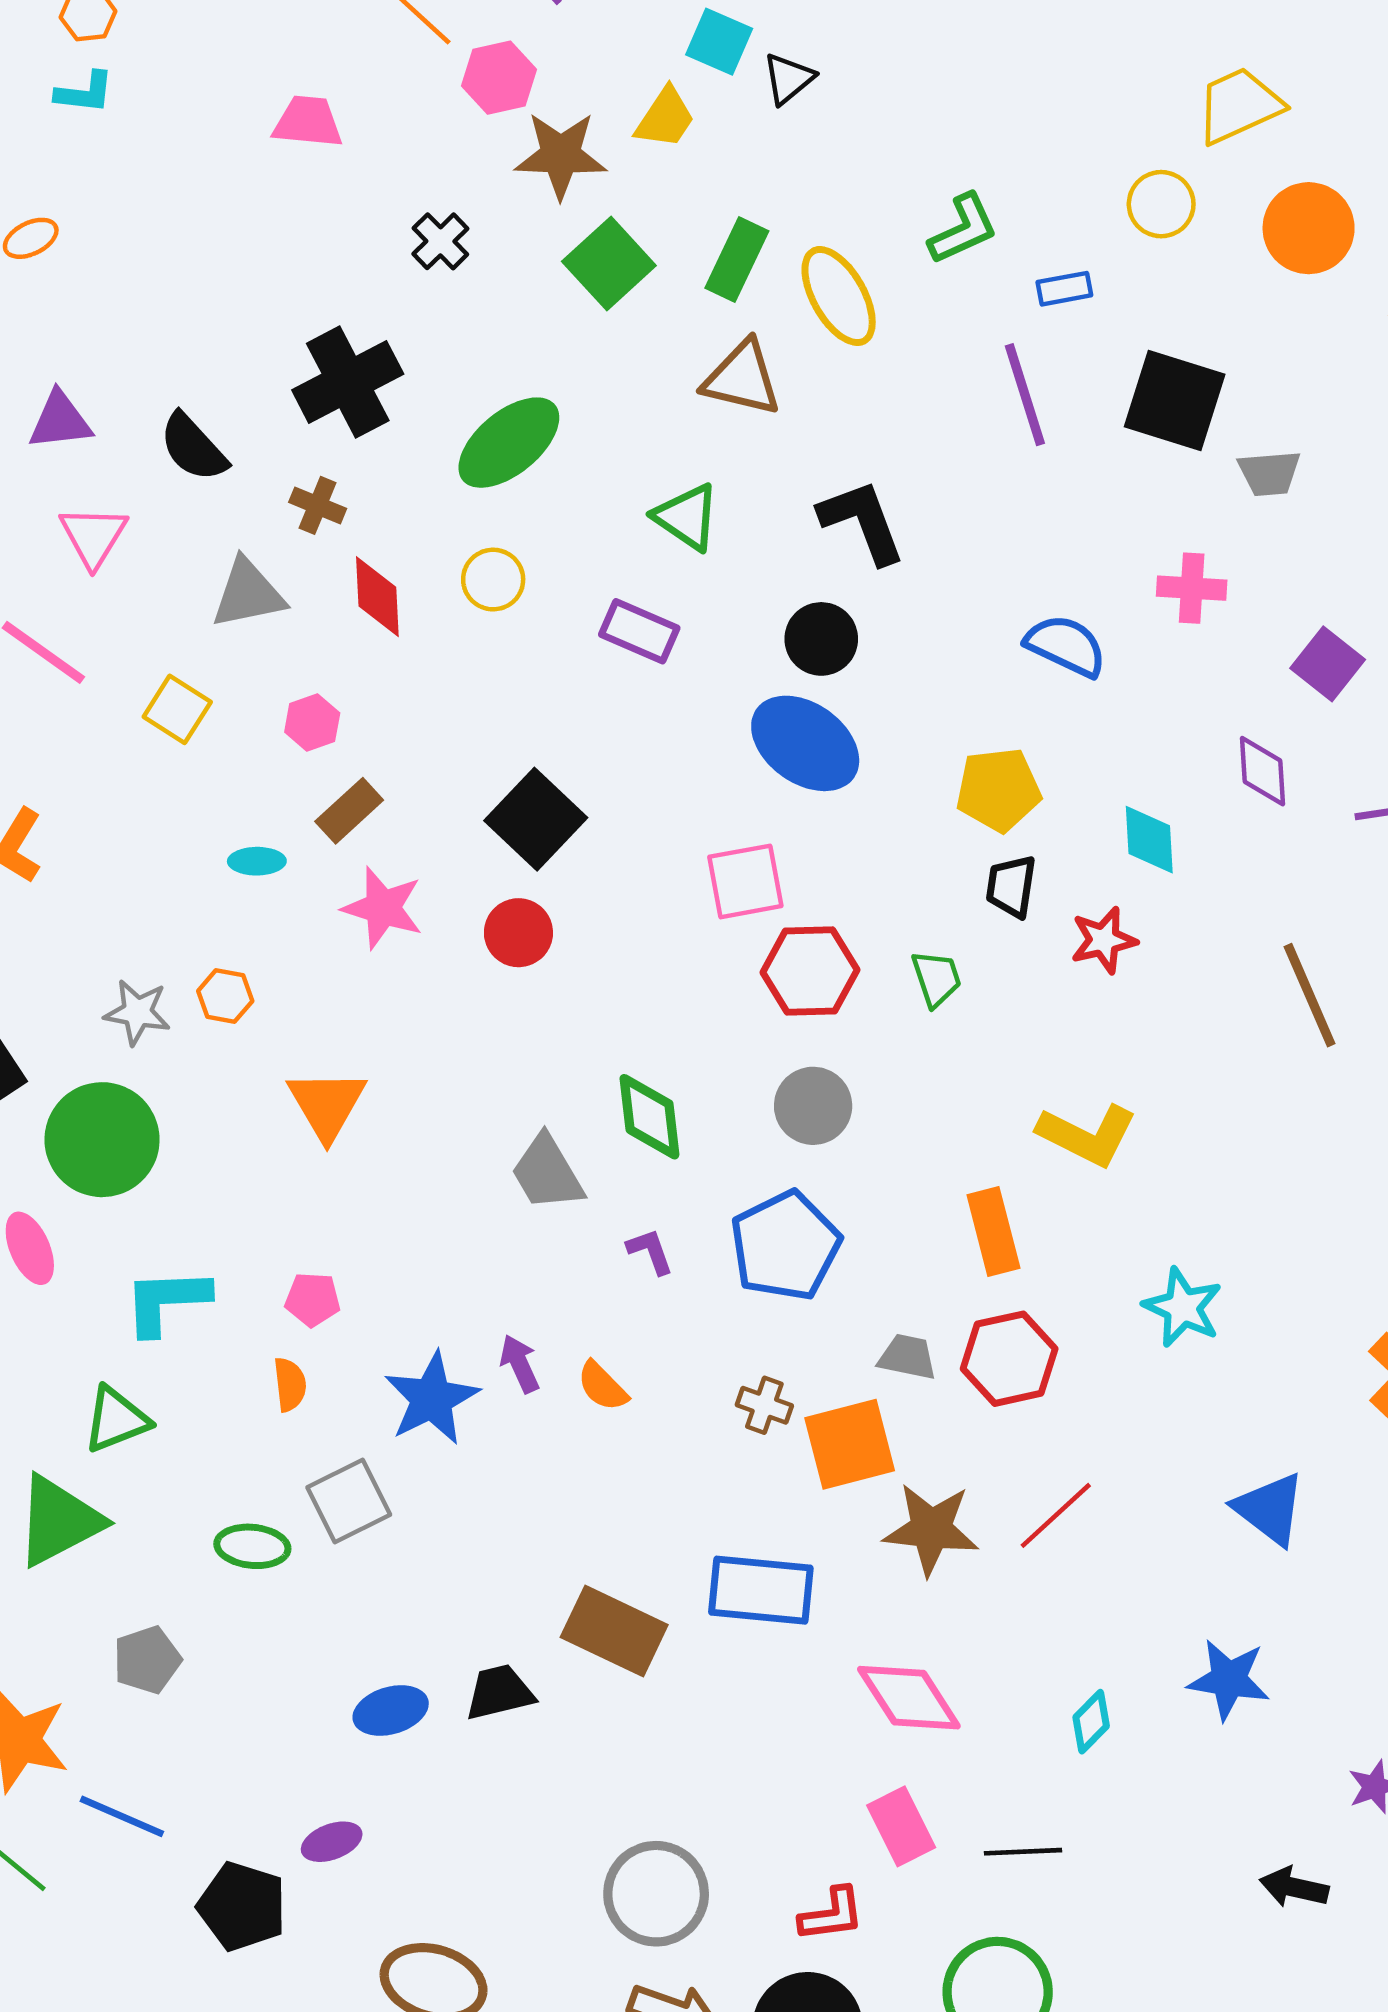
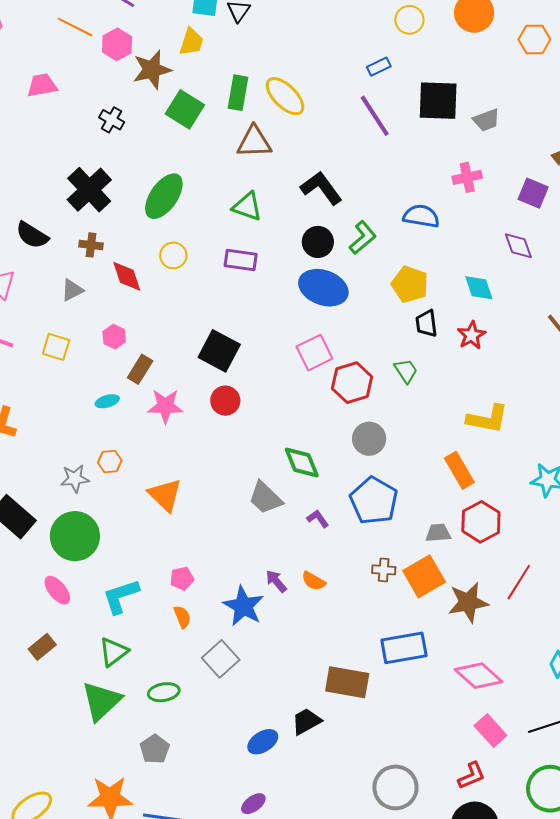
green L-shape: (963, 229) -> (363, 238), moved
gray triangle: (248, 594) -> (72, 290), size x0.7
yellow pentagon: (998, 790) -> (410, 284), turned -30
green ellipse: (252, 1546) -> (164, 692), moved

